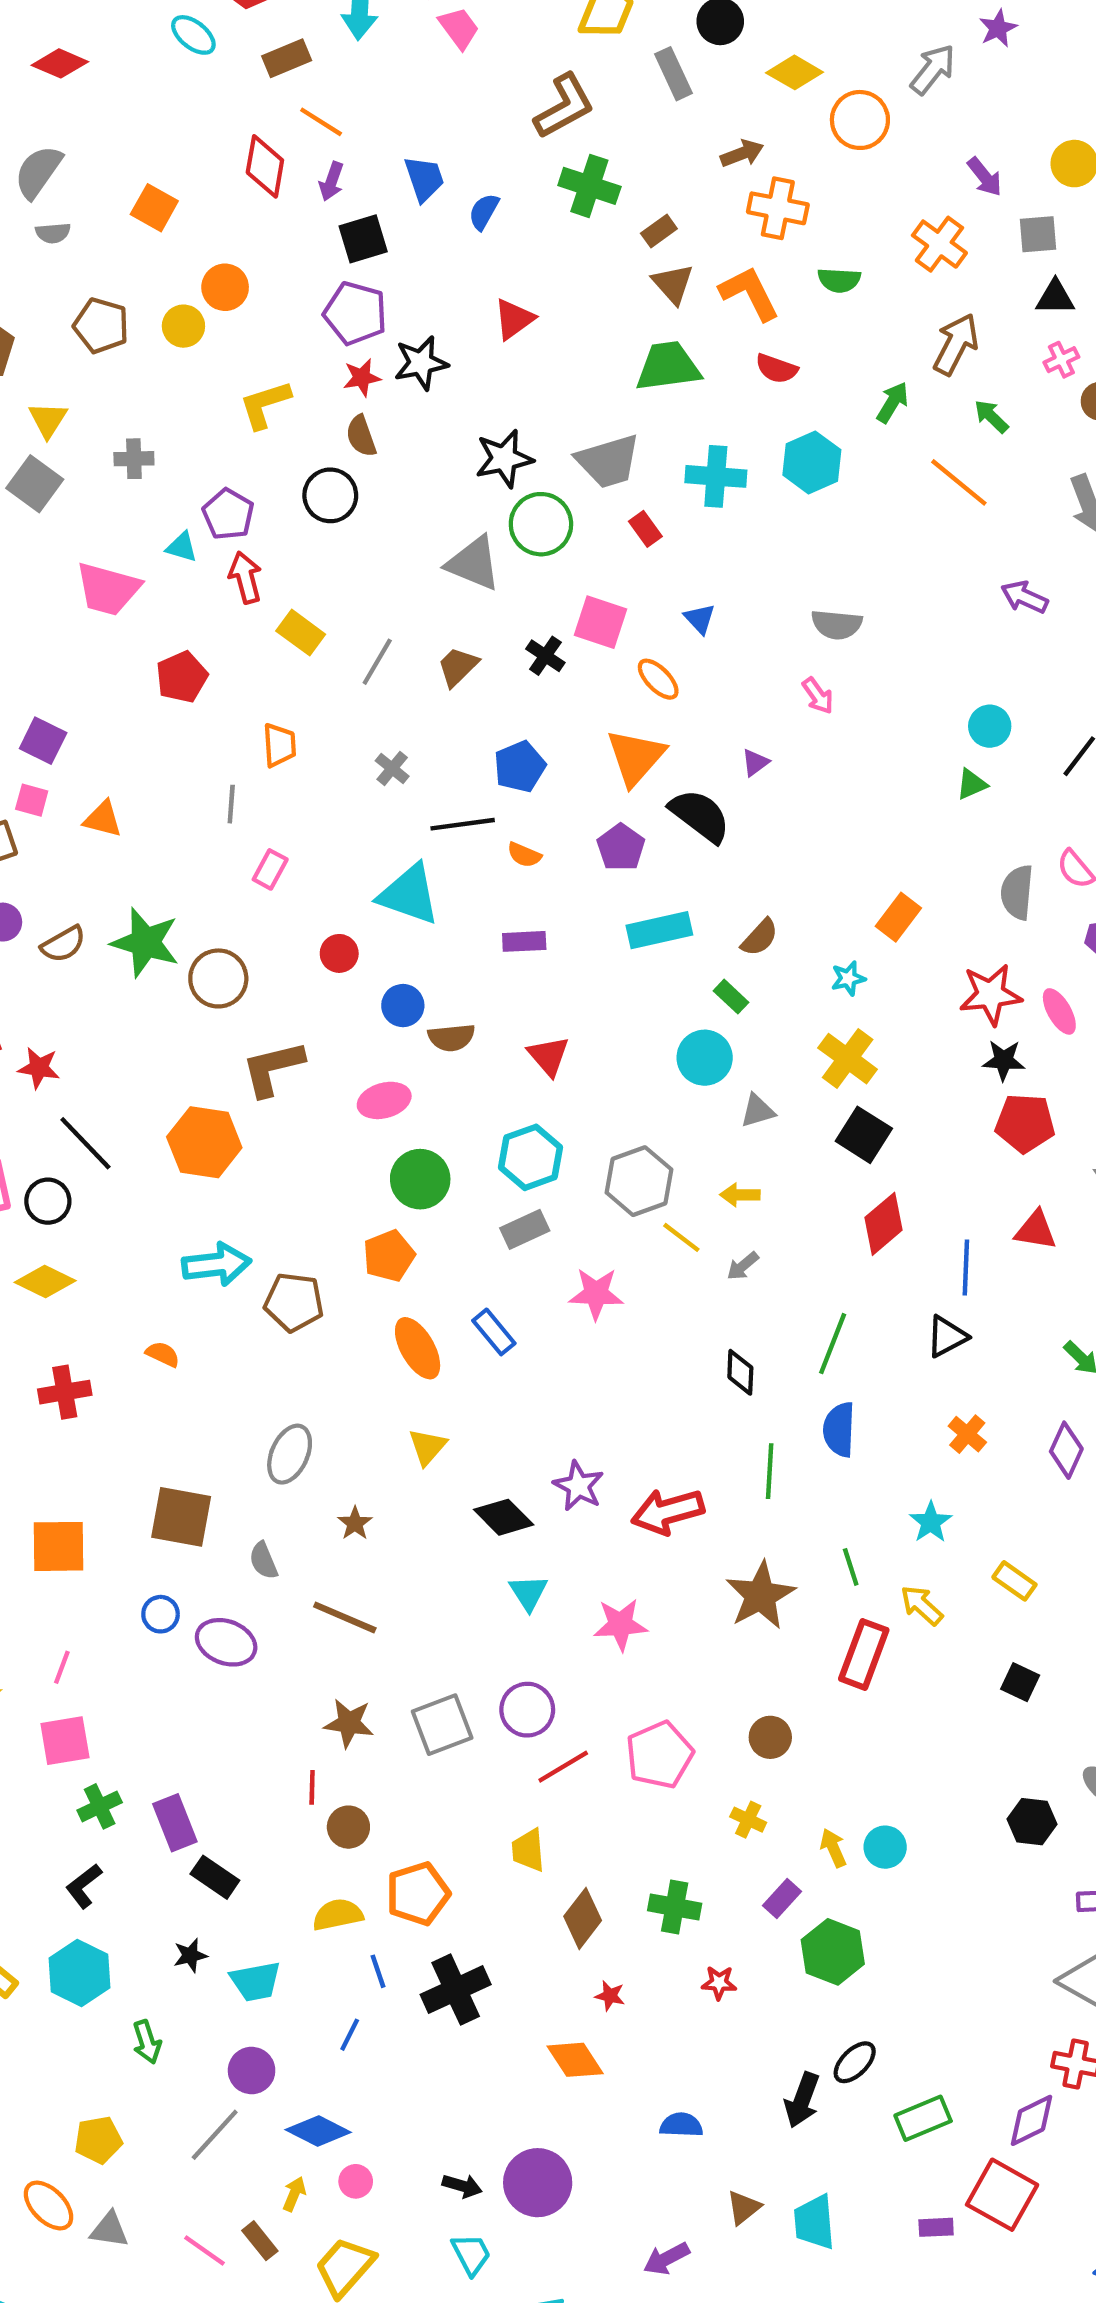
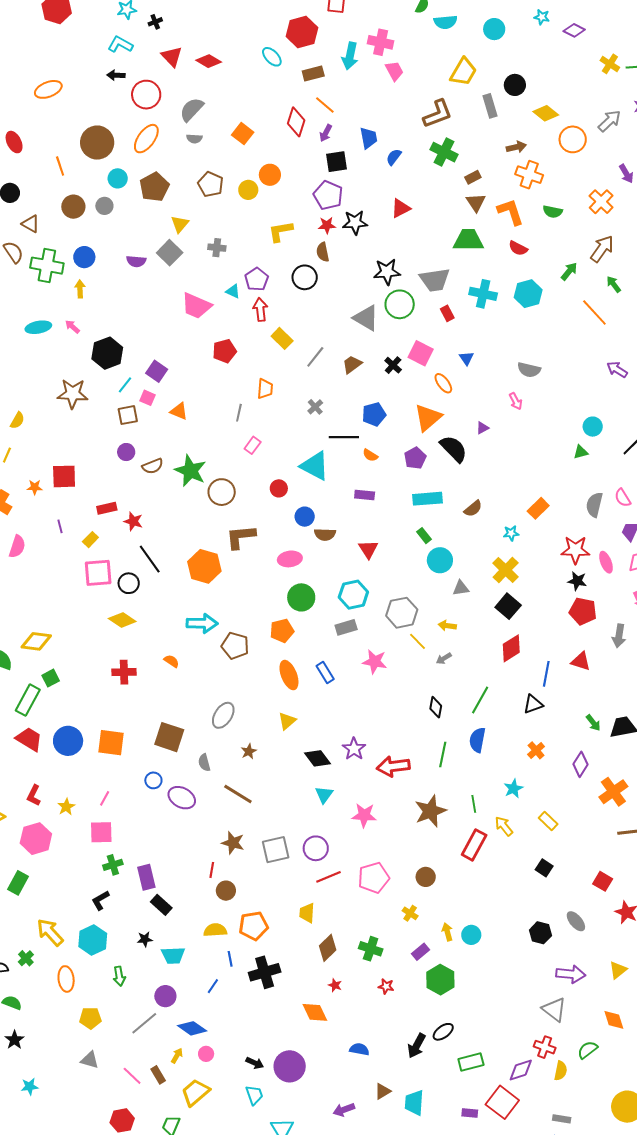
green rectangle: (731, 997) -> (424, 536), moved
orange ellipse: (49, 2205) -> (66, 979), moved, turned 30

